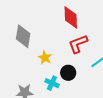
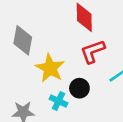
yellow star: (45, 58) -> (50, 68), size x1.6

